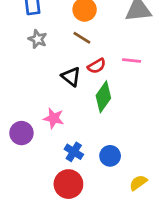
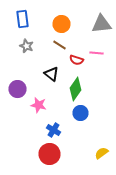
pink line: (132, 61) -> (96, 53), moved
red semicircle: (97, 66) -> (76, 60), moved, turned 48
purple circle: (21, 133) -> (18, 89), moved
blue circle: (110, 156) -> (80, 113), moved

